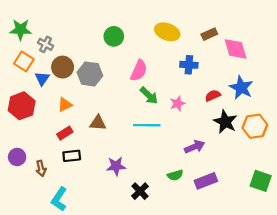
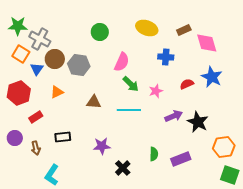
gray cross: (46, 44) -> (40, 39), size x1.5
black star: (225, 122) -> (198, 122), moved
brown triangle: (98, 123) -> (94, 102), moved
orange hexagon: (255, 126) -> (224, 147), moved
red rectangle: (65, 133) -> (36, 117), moved
purple arrow: (195, 147) -> (174, 116), moved
green semicircle: (175, 175) -> (154, 154), turned -72
green square: (261, 181) -> (230, 175), moved

